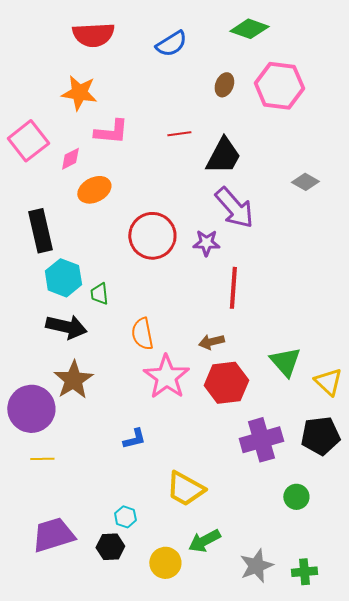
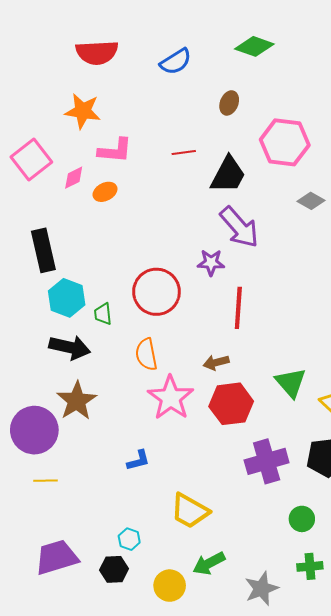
pink hexagon: (279, 86) -> (285, 142), moved
orange ellipse: (94, 190) -> (105, 192), moved, size x0.7
red circle: (152, 236) -> (156, 292), moved
green cross: (304, 572) -> (310, 566), moved

